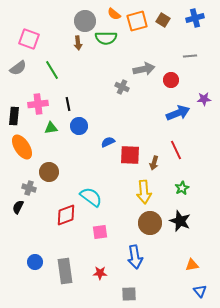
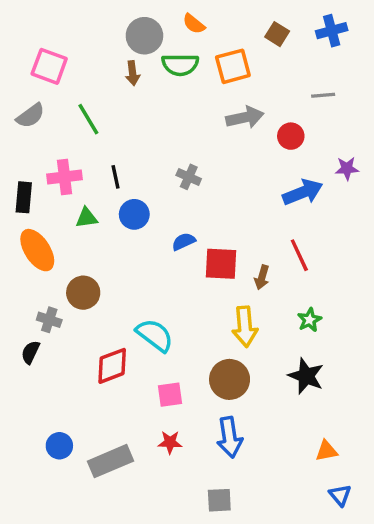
orange square: (137, 21) -> (233, 66), moved
gray cross: (122, 87) -> (189, 177), moved
brown circle: (150, 223) -> (230, 379), moved
gray rectangle: (65, 271) -> (110, 461), turned 75
red star: (100, 273) -> (170, 442), moved

